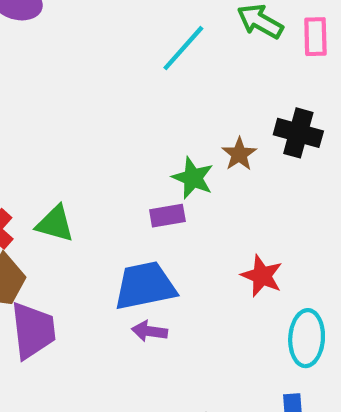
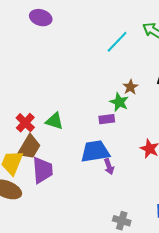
brown star: (239, 154) -> (130, 87), moved
purple arrow: (149, 331) -> (109, 167), moved, turned -119

